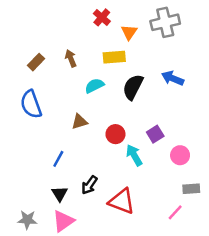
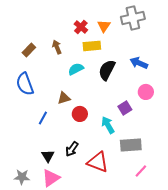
red cross: (102, 17) -> (81, 27), moved
red circle: (115, 134) -> (80, 114), moved
pink circle: (180, 155) -> (146, 92), moved
blue line: (58, 159) -> (43, 118), moved
gray rectangle: (191, 189) -> (131, 145), moved, size x1.5

